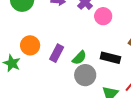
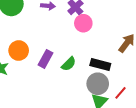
pink circle: (103, 16) -> (83, 23), moved
gray circle: (85, 75) -> (98, 84), moved

